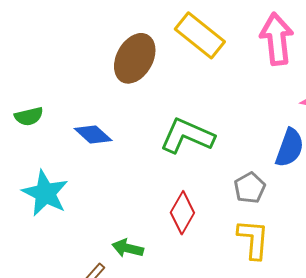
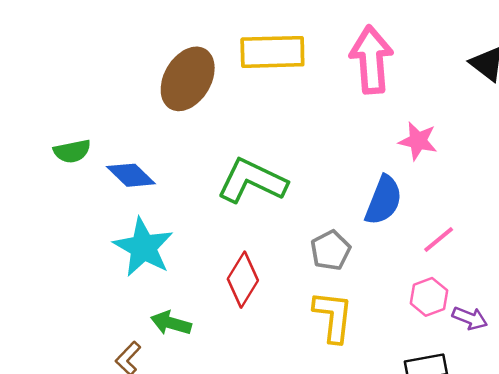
yellow rectangle: (200, 35) -> (272, 52), turned -42
green semicircle: (29, 116) -> (72, 151), moved
cyan star: (45, 193) -> (143, 247), moved

